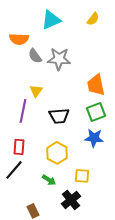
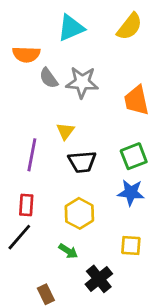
yellow semicircle: (93, 19) -> (130, 27), size x1.5
orange trapezoid: (96, 85) -> (136, 100), moved
yellow triangle: (36, 91) -> (65, 131), moved
yellow square: (82, 176) -> (131, 245), moved

